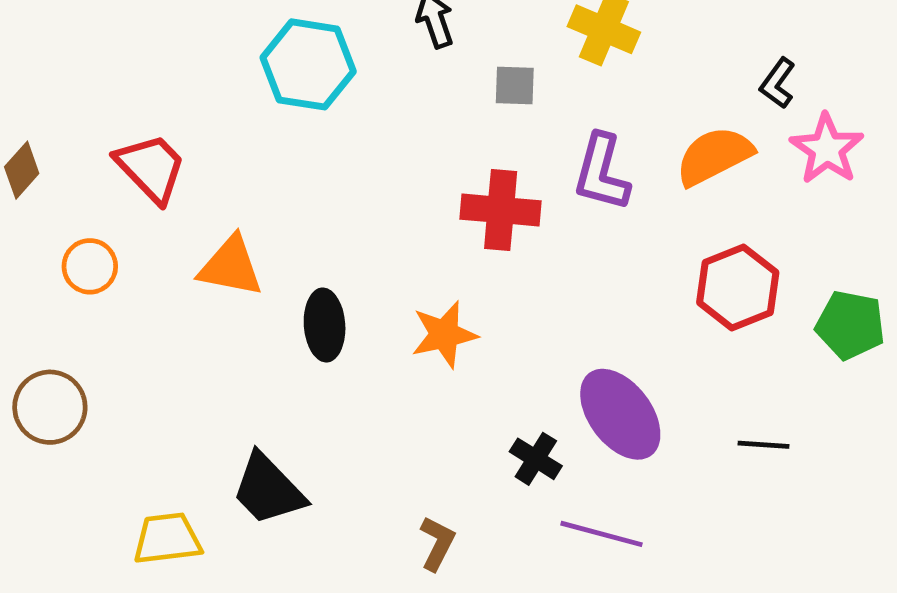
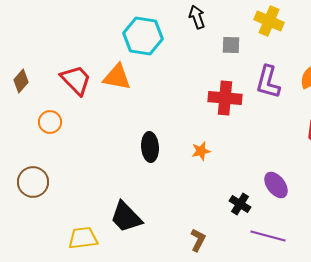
orange triangle: (231, 266) -> (117, 77), moved
orange star: (444, 334) -> (201, 151), size x0.7
purple ellipse: (620, 414) -> (276, 185), size x0.7

